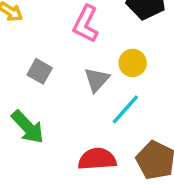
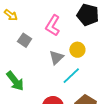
gray square: (40, 71) -> (25, 40), moved

